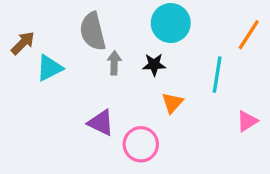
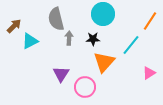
cyan line: (217, 75) -> (131, 45), turned 30
orange triangle: (172, 103) -> (104, 62), size x1.6
purple triangle: (101, 123) -> (61, 74), turned 36

